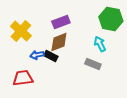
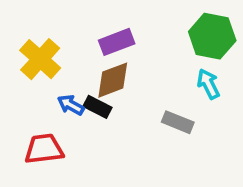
cyan arrow: (100, 44) -> (208, 84), moved
blue arrow: (37, 55) -> (71, 105), turned 40

